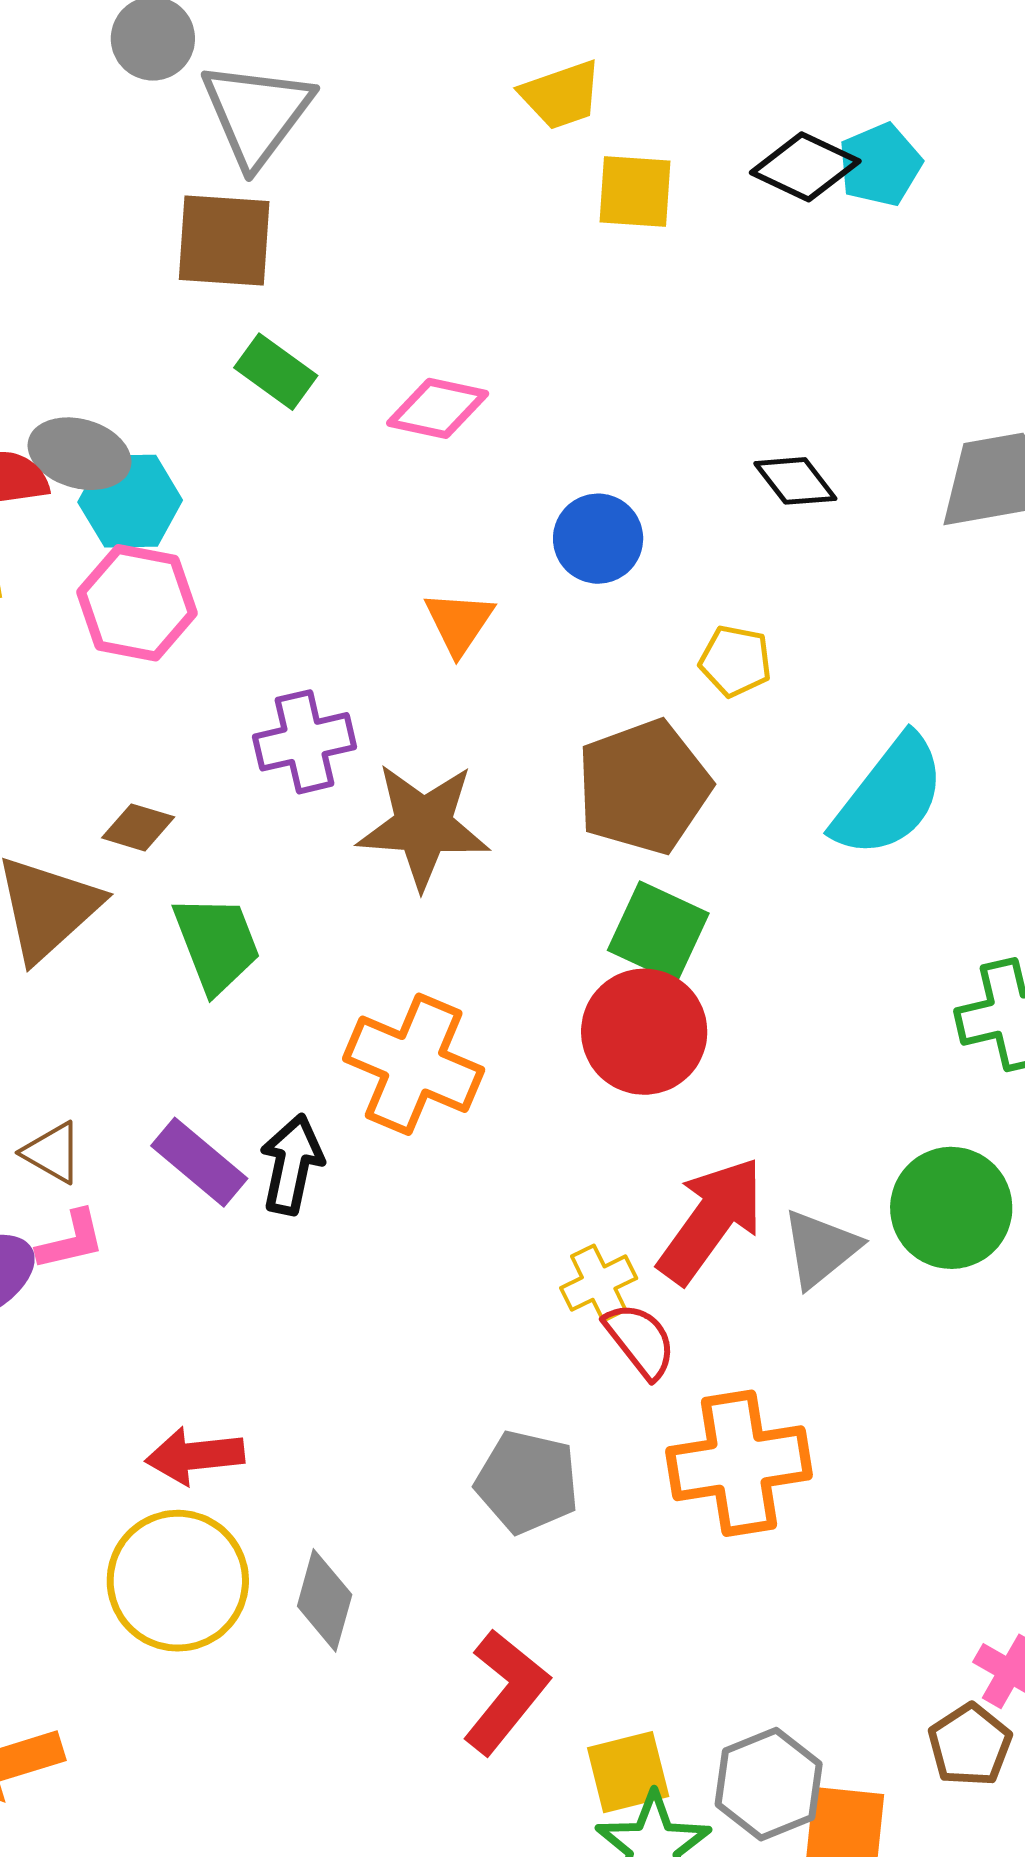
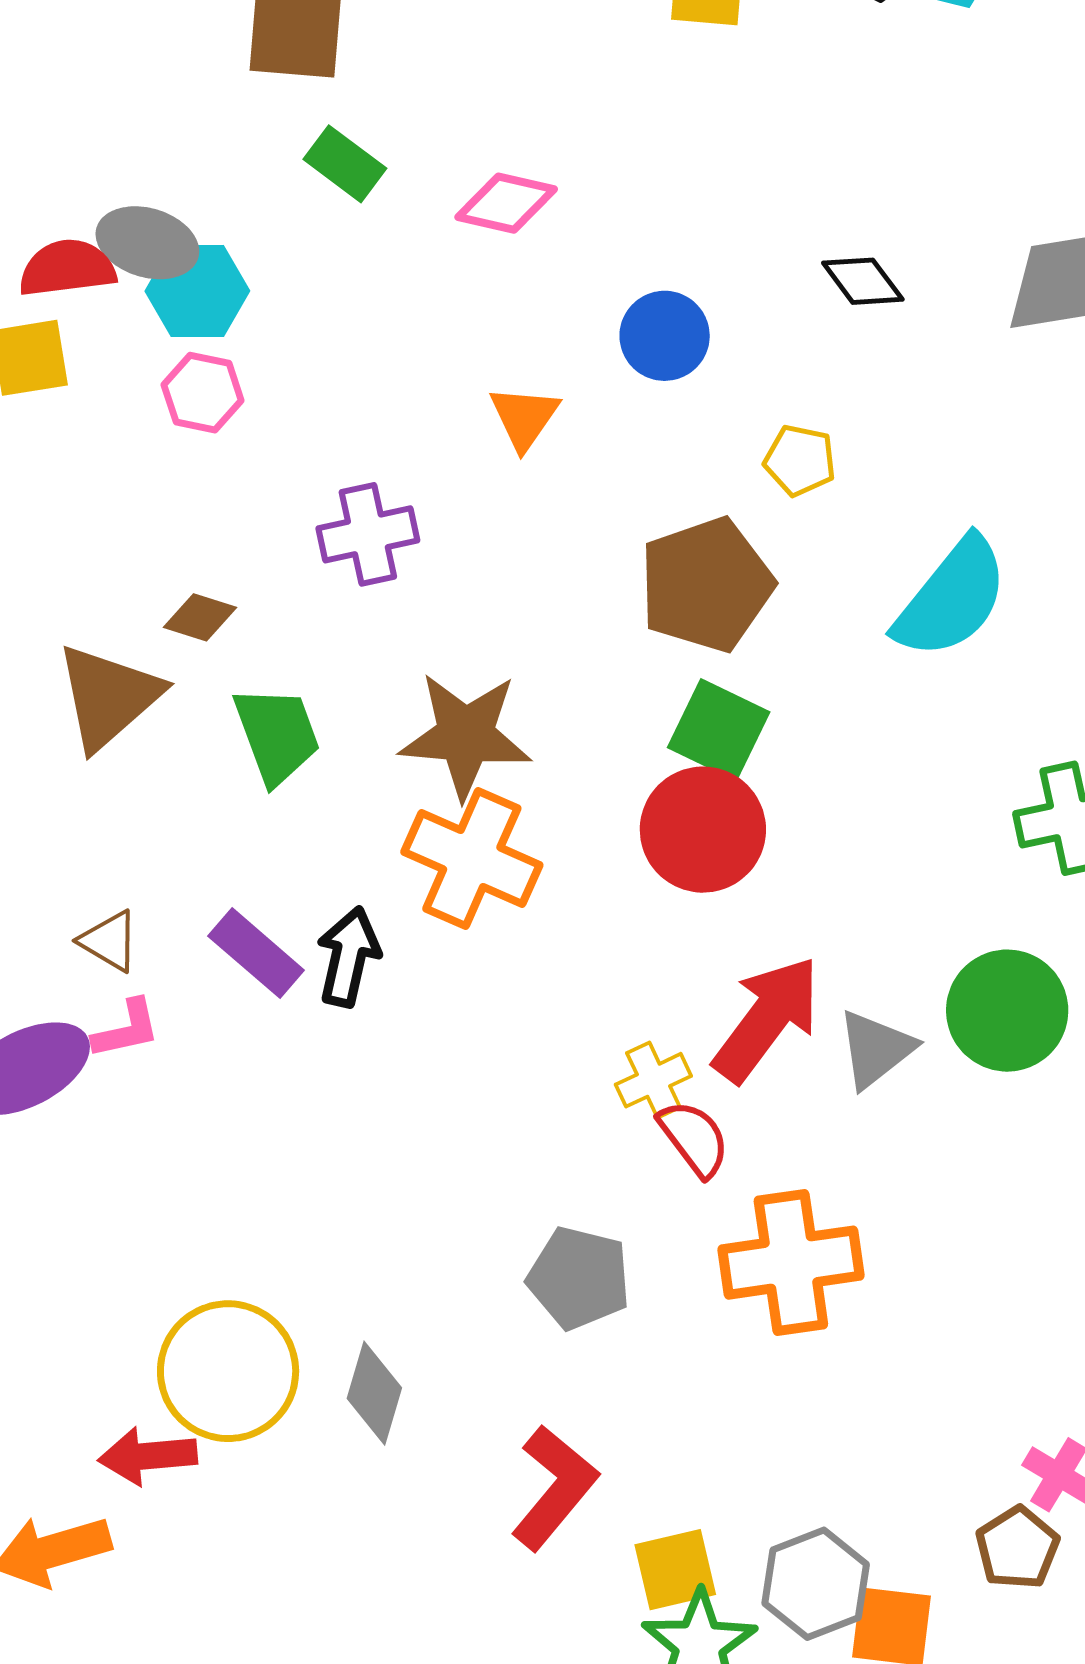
pink hexagon: (137, 603) -> (203, 393), size x0.7
brown star: (423, 826) -> (465, 735), moved
red arrow: (195, 1456) -> (148, 1456), moved

